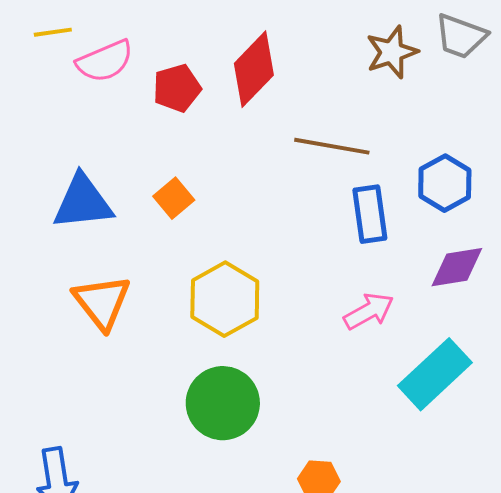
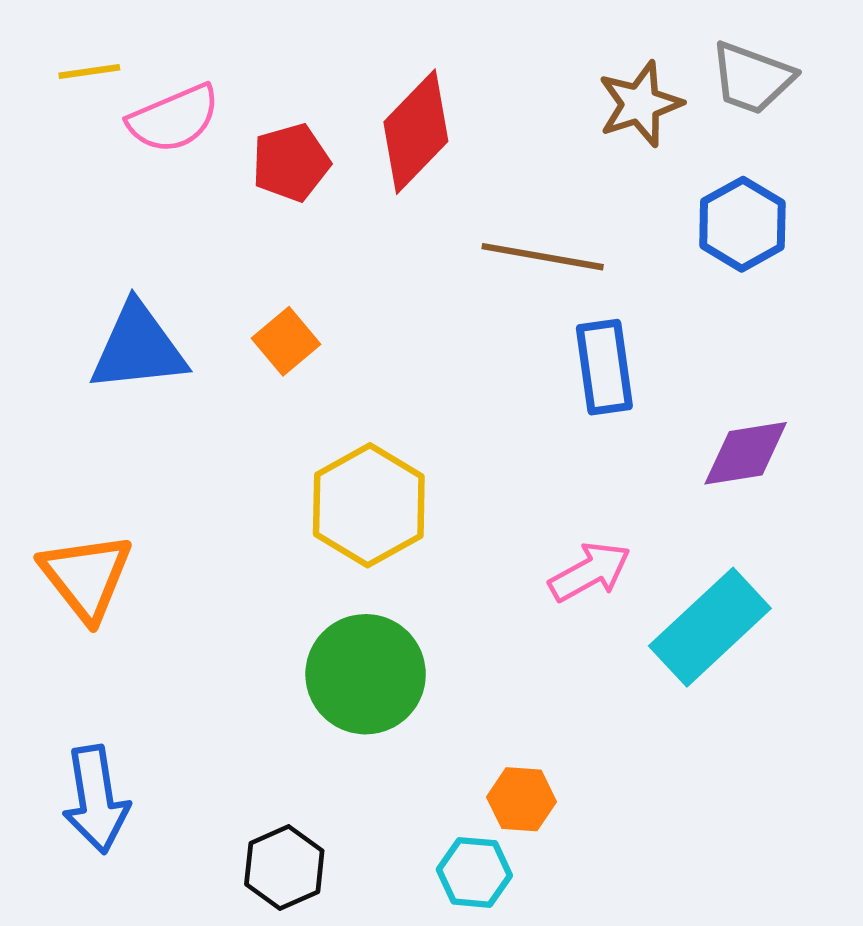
blue hexagon: (445, 183) -> (742, 224), moved
orange triangle: (102, 302) -> (86, 577), moved
pink arrow: (369, 311) -> (590, 572), moved

